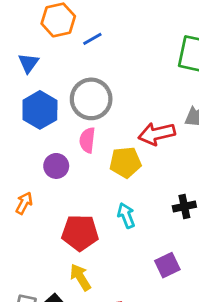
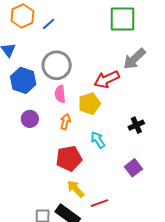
purple circle: (56, 166) -> (30, 119), moved
orange arrow: (24, 203) -> (65, 122), moved

